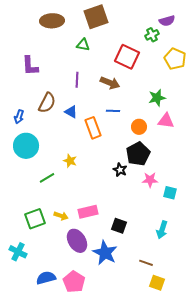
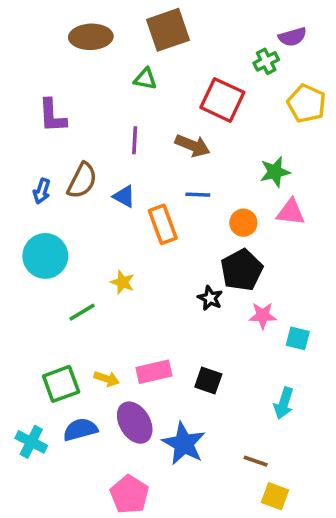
blue arrow: (19, 117) -> (42, 191), moved
black square: (119, 226) -> (208, 380), moved
blue semicircle: (46, 278) -> (80, 430), moved

